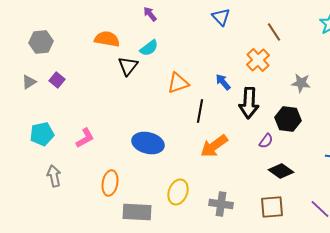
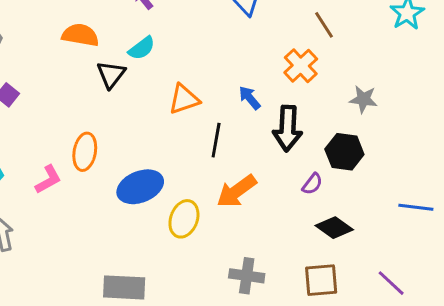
blue ellipse: (148, 143) -> (140, 187), turned -36
orange ellipse: (110, 183) -> (85, 152), moved
yellow ellipse: (178, 192) -> (184, 219), moved

